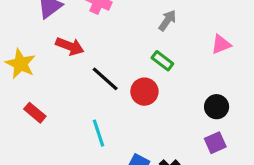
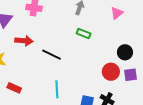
red circle: (144, 92) -> (111, 72), moved
cyan line: (98, 133) -> (57, 89), turned 30
purple square: (215, 143) -> (131, 75), turned 32

